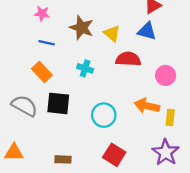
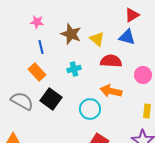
blue line: (47, 43) -> (41, 47), turned 64
cyan cross: (85, 68) -> (74, 69), turned -32
black square: (58, 103) -> (51, 99), turned 30
orange arrow: (147, 106) -> (111, 91), moved

